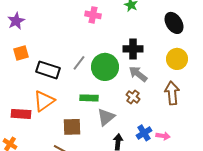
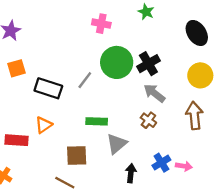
black cross: (133, 49) -> (148, 64), turned -30
green circle: (105, 67) -> (117, 62), moved
orange triangle: (44, 101) -> (44, 125), size x0.7

